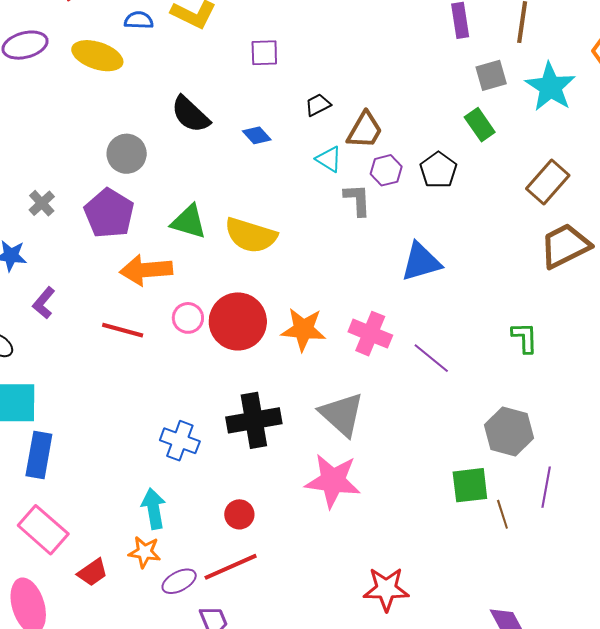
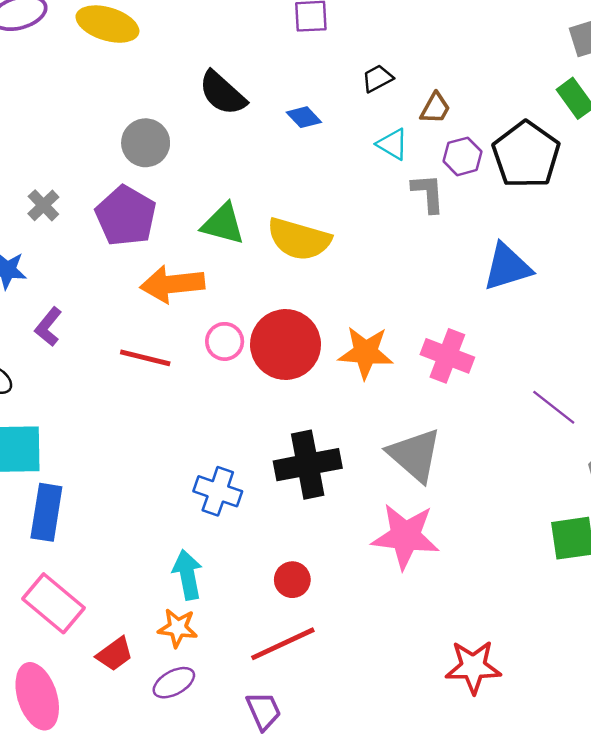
brown trapezoid: (365, 130) -> (435, 108), size x0.7
black pentagon: (438, 170) -> (526, 155), size x1.5
purple line: (431, 358) -> (554, 407), moved
purple ellipse: (179, 581) -> (174, 683), moved

